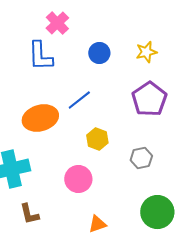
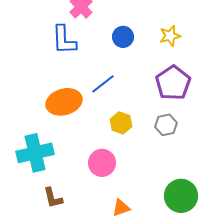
gray hexagon: (141, 158) -> (166, 125), moved

